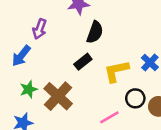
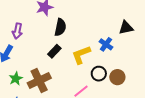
brown cross: (58, 96) -> (39, 81), turned 30

